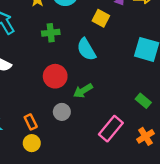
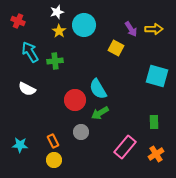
green cross: (51, 33) -> (55, 61), moved
cyan semicircle: (86, 49) -> (98, 89), moved
green rectangle: (143, 101) -> (154, 122), turned 48

